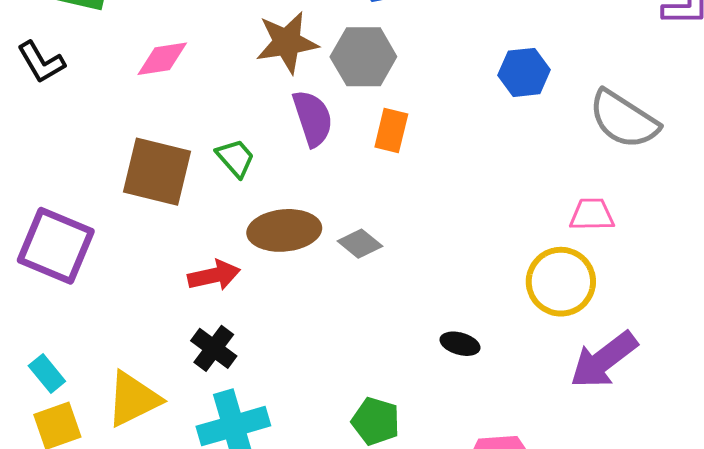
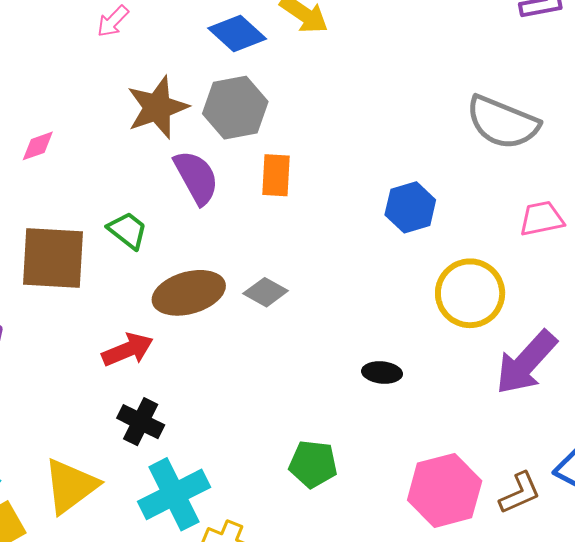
pink diamond: (162, 59) -> (38, 146), size x0.7
blue hexagon: (524, 72) -> (410, 207), moved
pink trapezoid: (592, 215) -> (542, 219), moved

